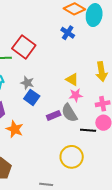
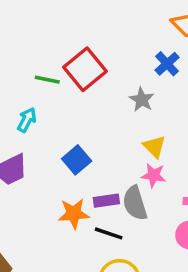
gray star: (27, 83) -> (142, 100), moved
orange star: (15, 129) -> (74, 214), moved, turned 30
black line: (88, 130) -> (109, 233), moved

